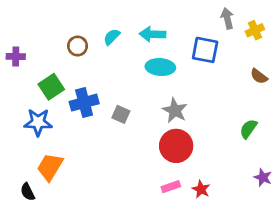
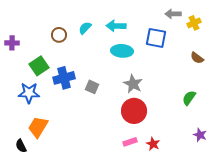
gray arrow: (227, 18) -> (173, 14), turned -77

